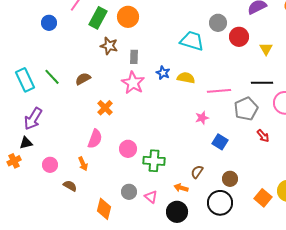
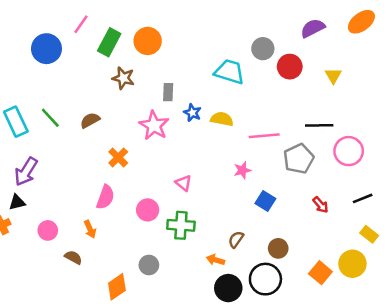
blue circle: (49, 23) -> (46, 49), size x1.5
yellow triangle: (266, 49) -> (333, 76), moved
gray rectangle: (134, 57) -> (168, 92), moved
red arrow: (263, 136) -> (320, 205), moved
pink triangle: (151, 197) -> (183, 183), moved
orange diamond: (104, 209) -> (117, 287), turned 40
black circle: (177, 212) -> (228, 288), moved

